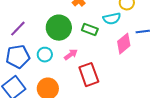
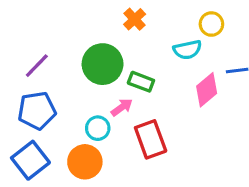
green rectangle: (90, 30) -> (141, 82), moved
cyan circle: (45, 55) -> (98, 128), moved

